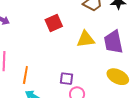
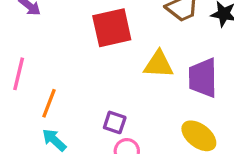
red square: (54, 23) -> (112, 28), size x1.4

